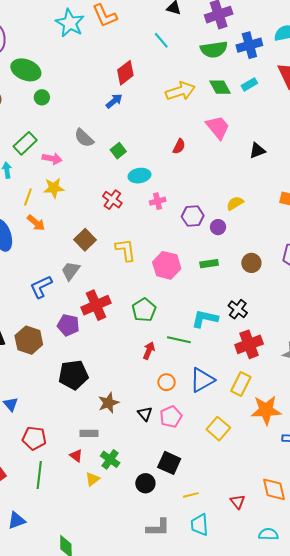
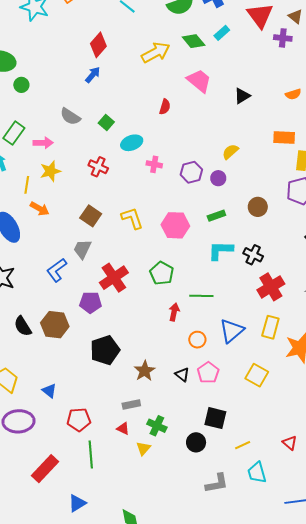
red cross: (112, 200) -> (98, 167), moved
pink cross: (158, 201) -> (154, 164), turned 35
cyan L-shape: (205, 319) -> (220, 250), moved

